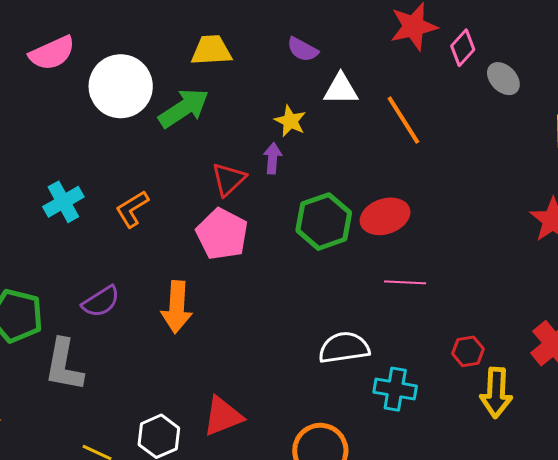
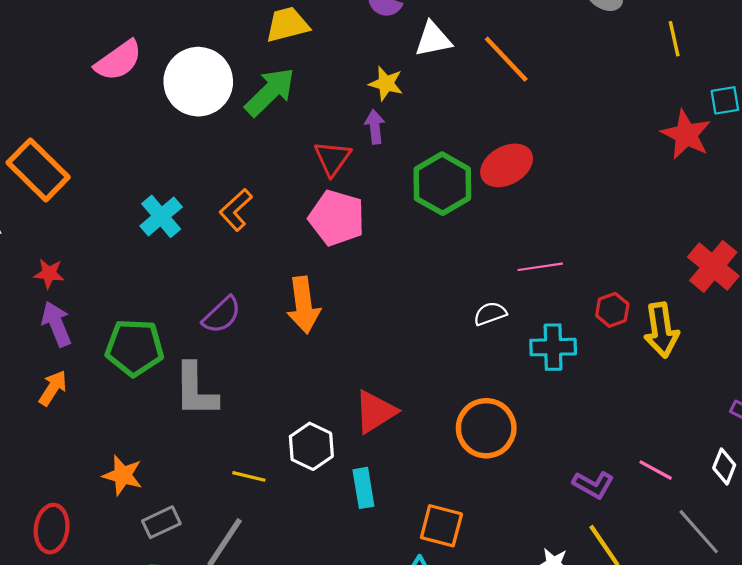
pink line: (405, 282) -> (540, 267), moved
white semicircle: (344, 348) -> (490, 314), size x0.6
red hexagon: (468, 351) -> (612, 310), moved

